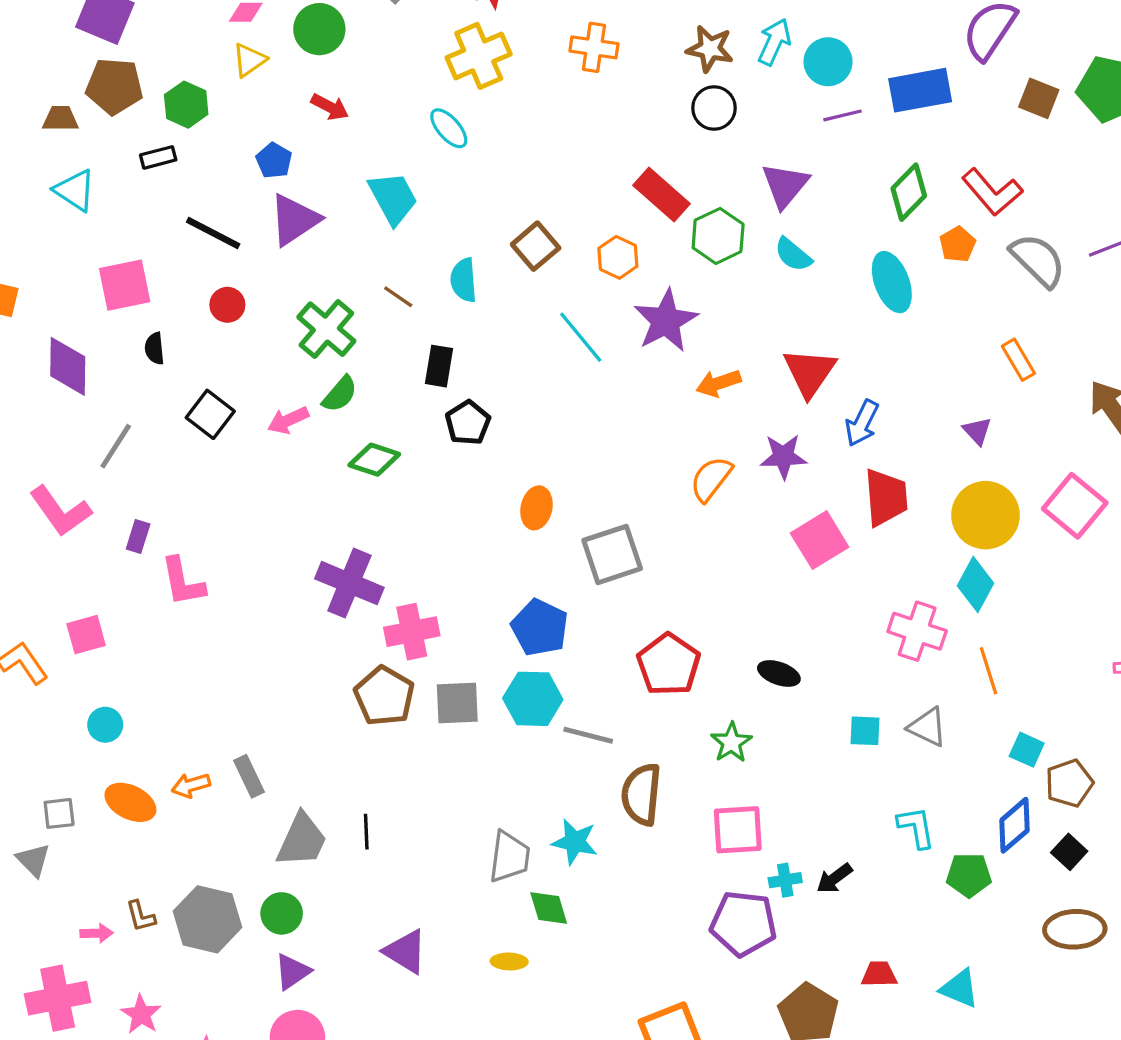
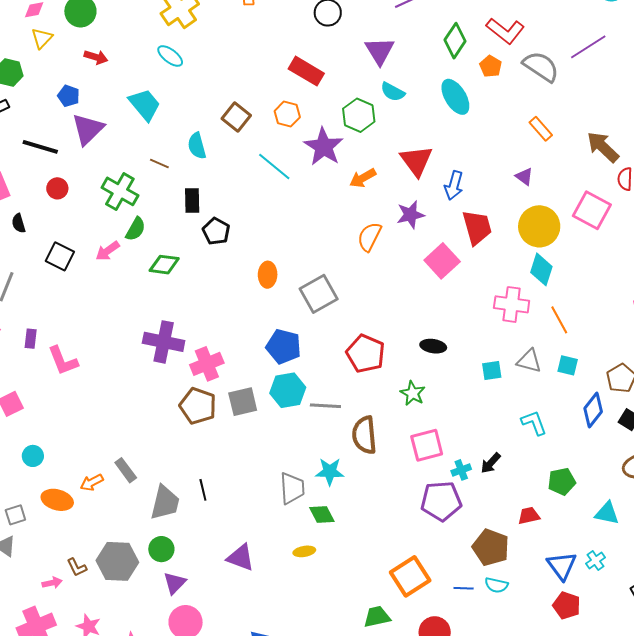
green hexagon: (718, 236) -> (359, 115), moved
cyan square: (1027, 750) -> (568, 365), moved
green pentagon: (969, 875) -> (562, 481), moved
cyan triangle: (960, 988) -> (607, 513), moved

